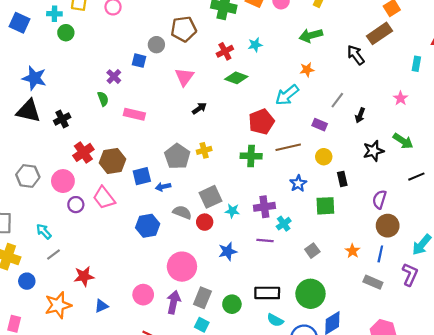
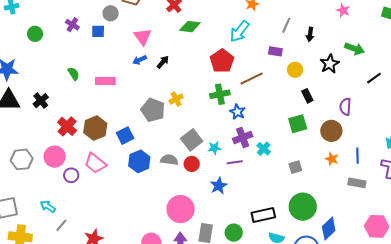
green circle: (66, 33) -> (35, 34), moved
purple cross: (114, 77) -> (72, 25), moved
yellow circle: (324, 157) -> (295, 70), moved
blue star: (298, 183) -> (237, 112), moved
blue arrow: (163, 187) -> (140, 60), moved
blue hexagon: (148, 226) -> (139, 161), moved
brown circle: (388, 226) -> (331, 131), moved
purple line: (265, 241) -> (235, 162), moved
gray square: (312, 251) -> (295, 167), turned 32

